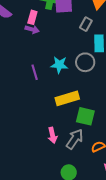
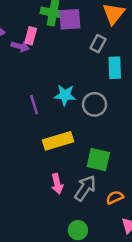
purple arrow: (32, 29) -> (20, 46), moved
gray circle: (85, 62) -> (95, 104), moved
yellow rectangle: (67, 98) -> (58, 141), moved

